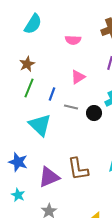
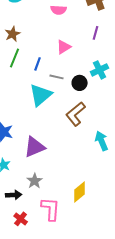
cyan triangle: (40, 125) -> (41, 95), moved, turned 35
brown L-shape: (78, 169) -> (76, 114), moved, turned 60

